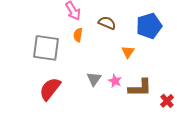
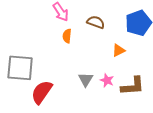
gray square: (46, 48) -> (20, 68), moved
orange triangle: (128, 52) -> (119, 50), turned 32

